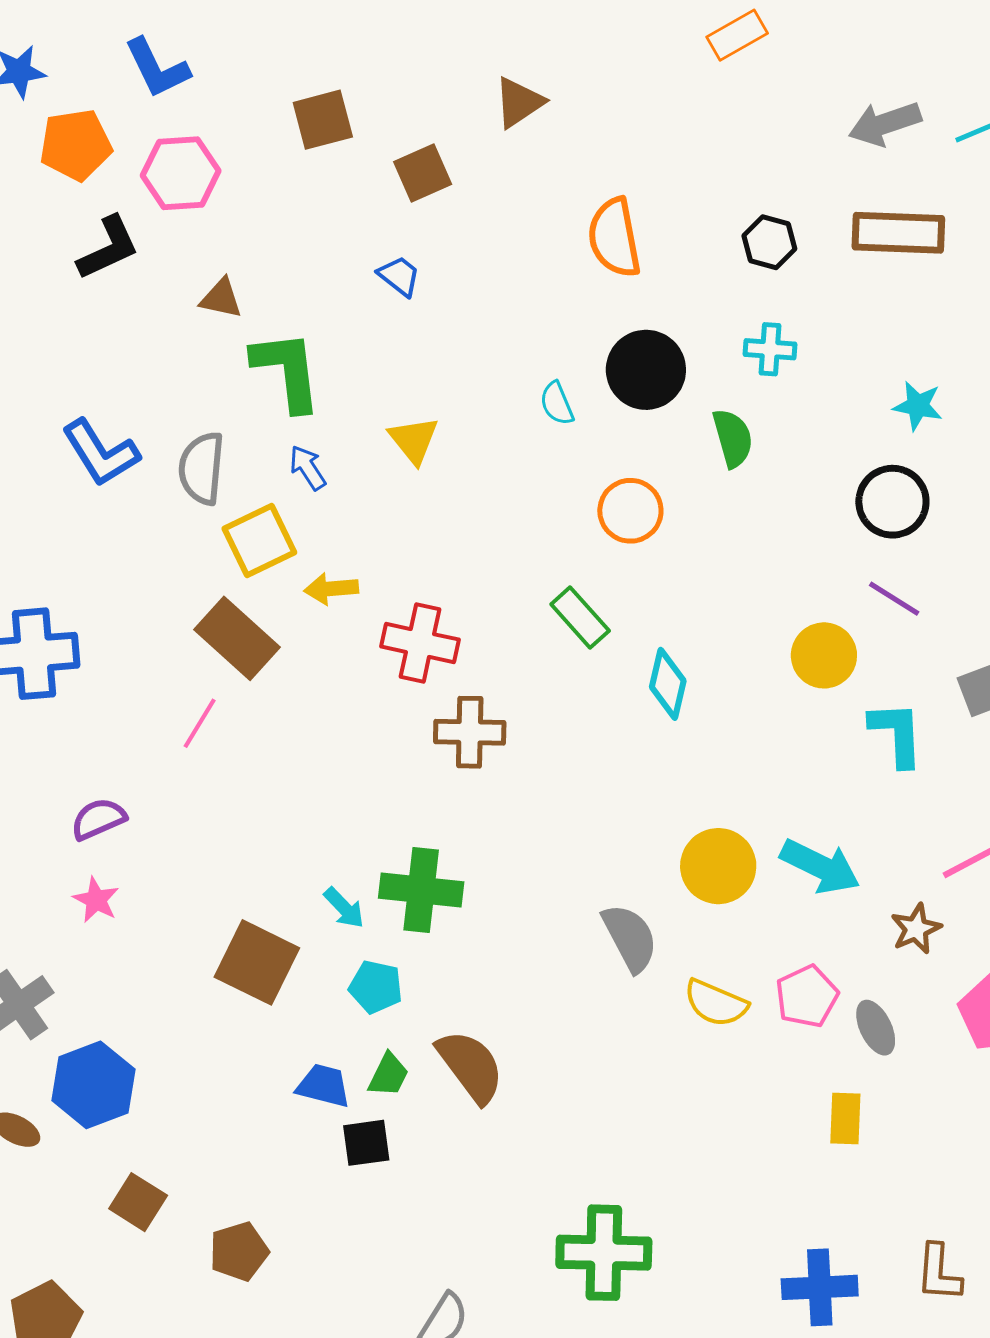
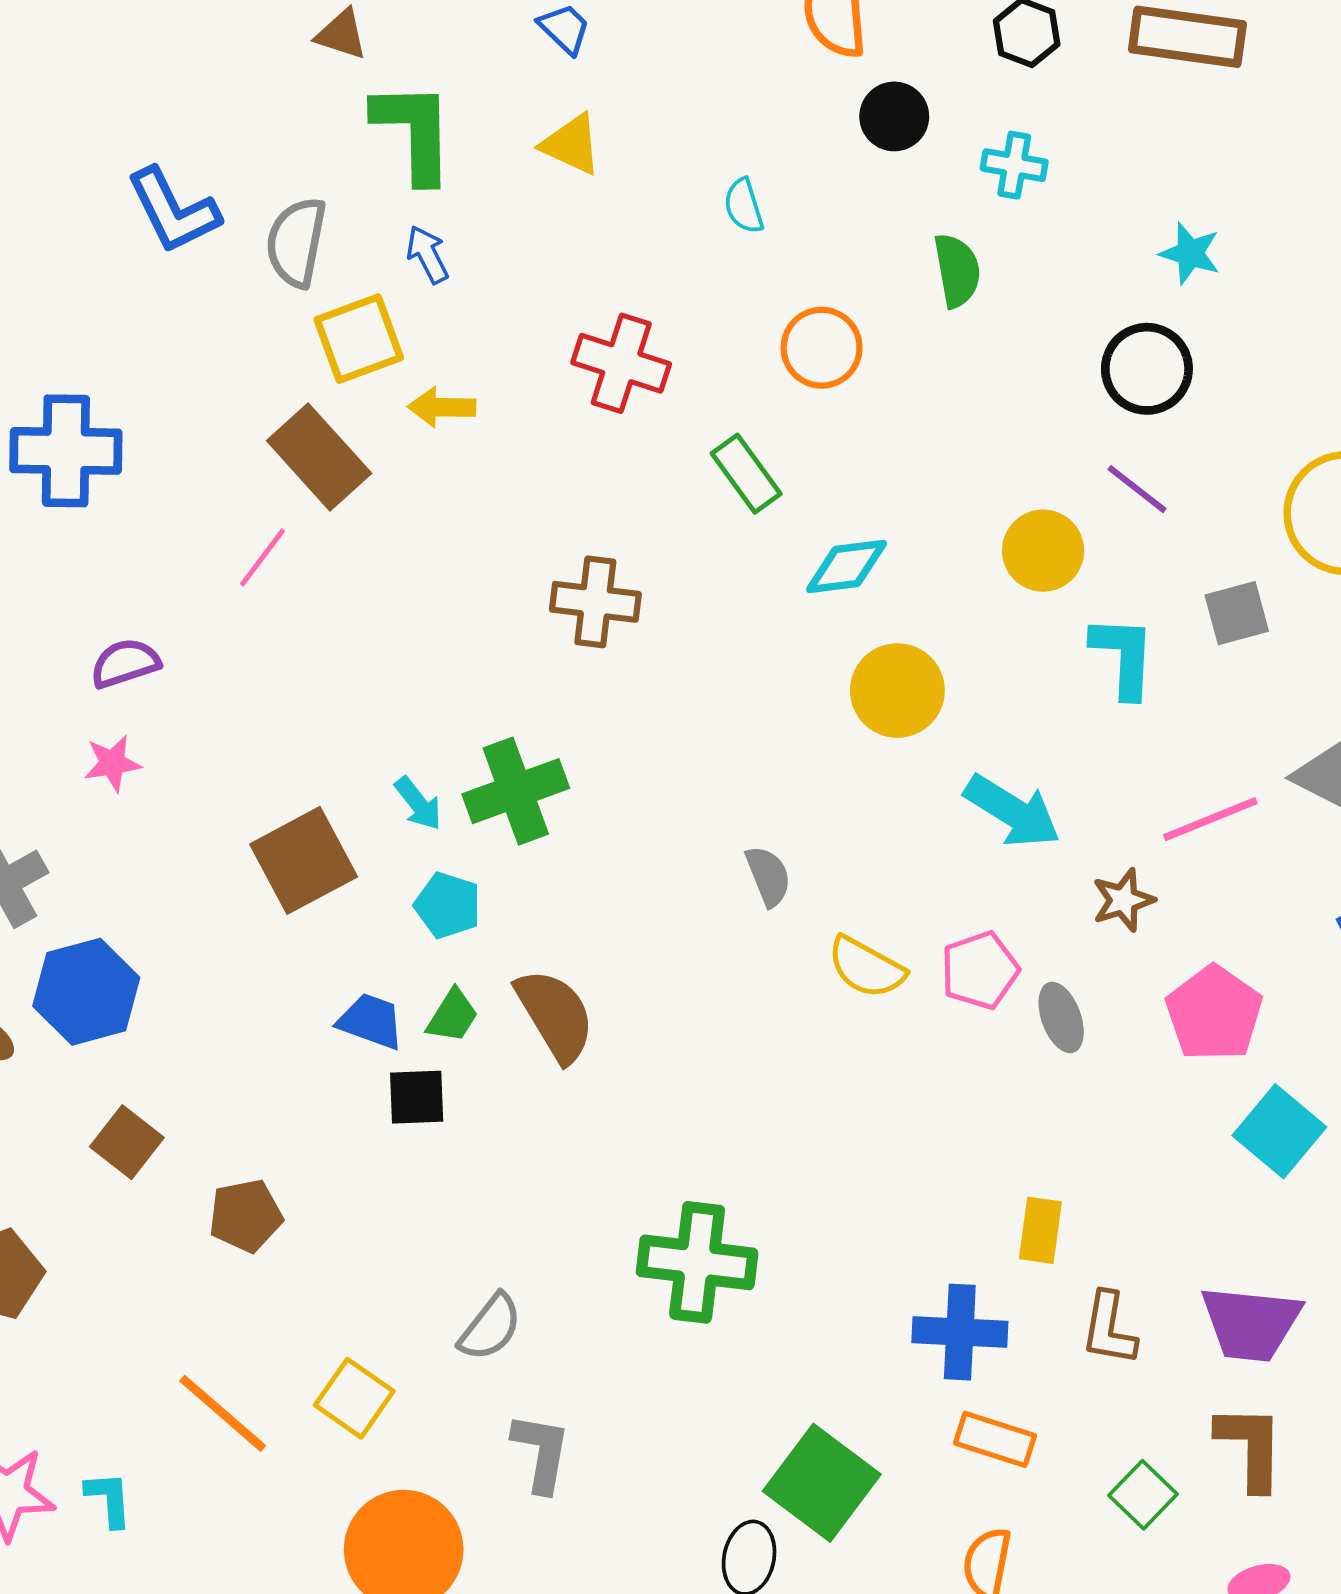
black circle: (646, 370) -> (894, 116), moved, size x0.7
yellow triangle: (414, 440) -> (571, 144), moved, turned -32
red cross: (420, 643) -> (621, 363), moved
cyan diamond: (668, 684) -> (846, 567), turned 64
yellow circle: (718, 866) -> (897, 691), moved
green cross: (421, 890) -> (516, 791), turned -32
pink star: (96, 900) -> (112, 763), turned 30
gray semicircle: (630, 938) -> (768, 876), size x0.7
brown square: (257, 962) -> (304, 860), turned 30
yellow rectangle: (845, 1119) -> (1040, 1230), moved

